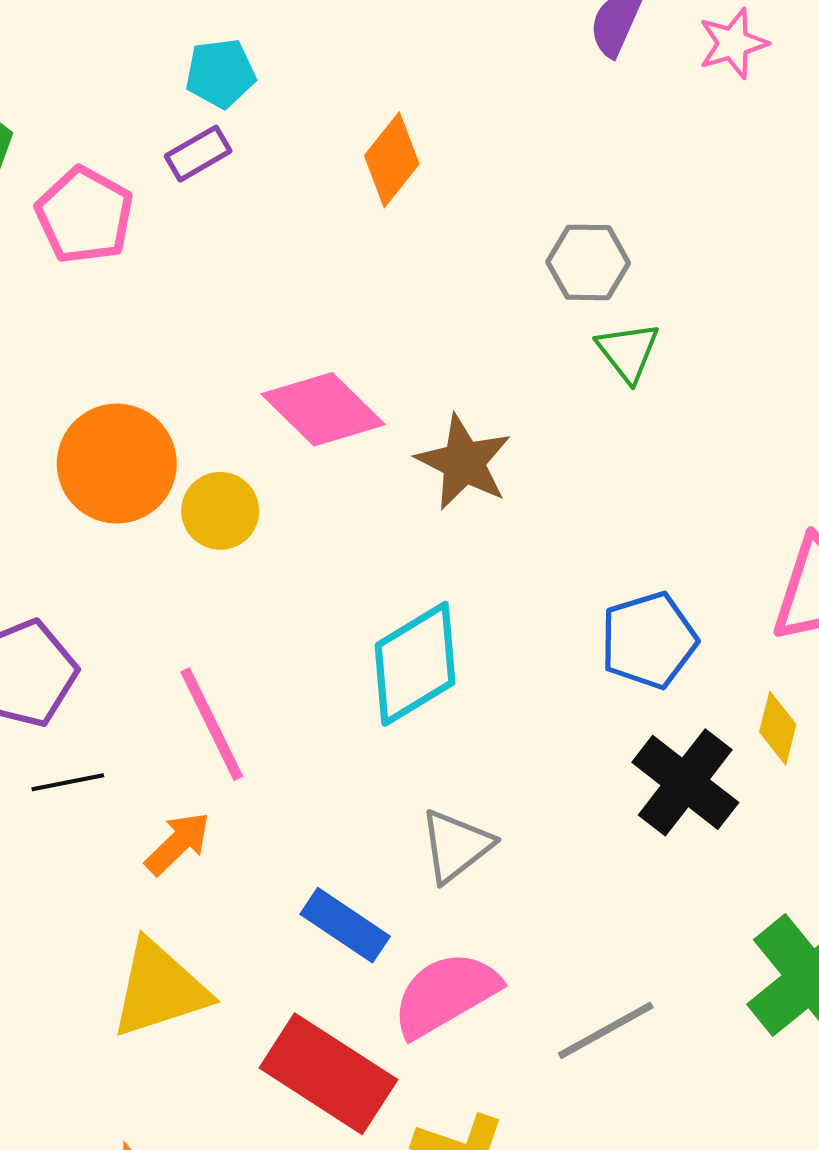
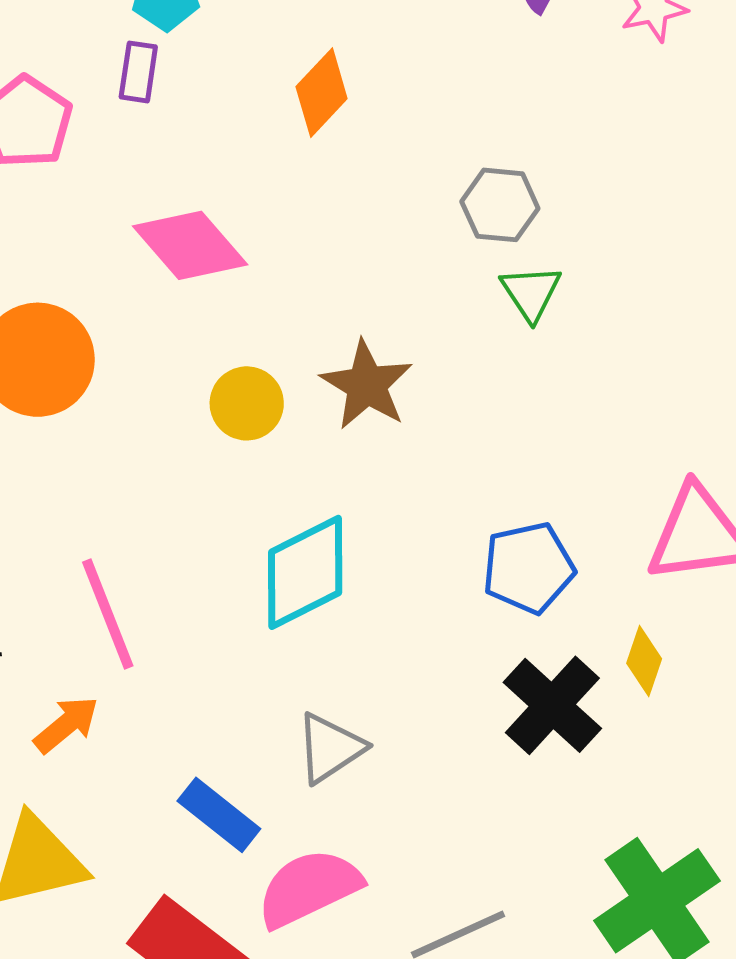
purple rectangle: (198, 154) -> (138, 72), turned -56
pink diamond: (323, 409) -> (190, 245), moved
yellow circle: (220, 511) -> (247, 403), moved

